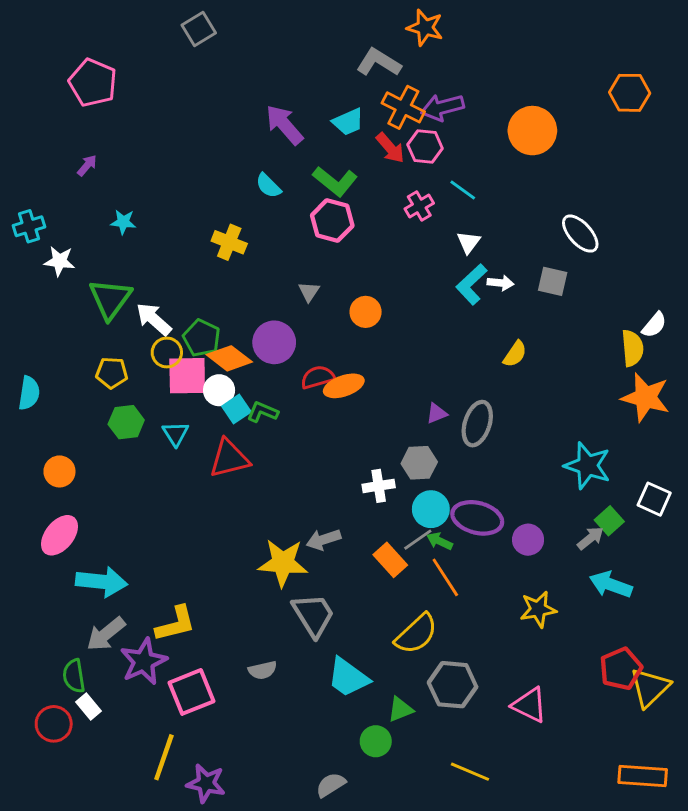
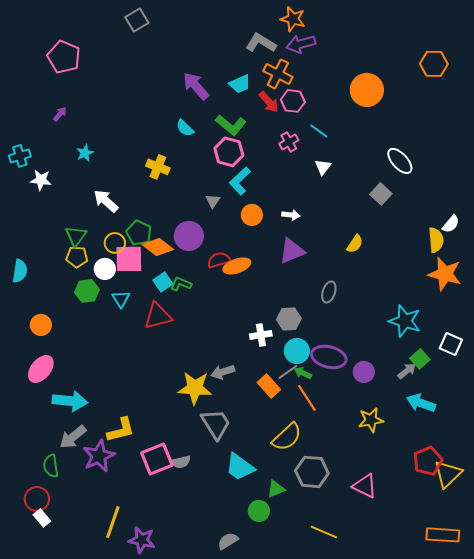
purple arrow: (442, 107) -> (301, 44), moved
cyan star: (123, 222) -> (85, 153), turned -30
gray square: (553, 281) -> (381, 194), turned 30
white arrow: (500, 283) -> (291, 215), moved
cyan L-shape: (471, 284) -> (240, 181), moved
green triangle: (110, 299) -> (76, 236), moved, size x0.7
white arrow: (154, 319) -> (106, 201), moved
white circle: (219, 390) -> (105, 269), moved
purple triangle: (437, 413) -> (292, 251), moved, size x1.8
gray ellipse: (477, 424) -> (329, 292), size x0.7
pink square: (191, 692) -> (157, 459), moved
white rectangle: (88, 706) -> (42, 518), moved

